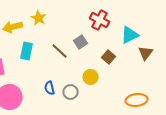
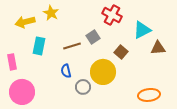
brown line: (60, 51) -> (72, 46), turned -60
brown triangle: (146, 53) -> (158, 48), turned 49
yellow circle: (91, 77) -> (103, 72), size x1.6
blue semicircle: (50, 88) -> (66, 71), moved

